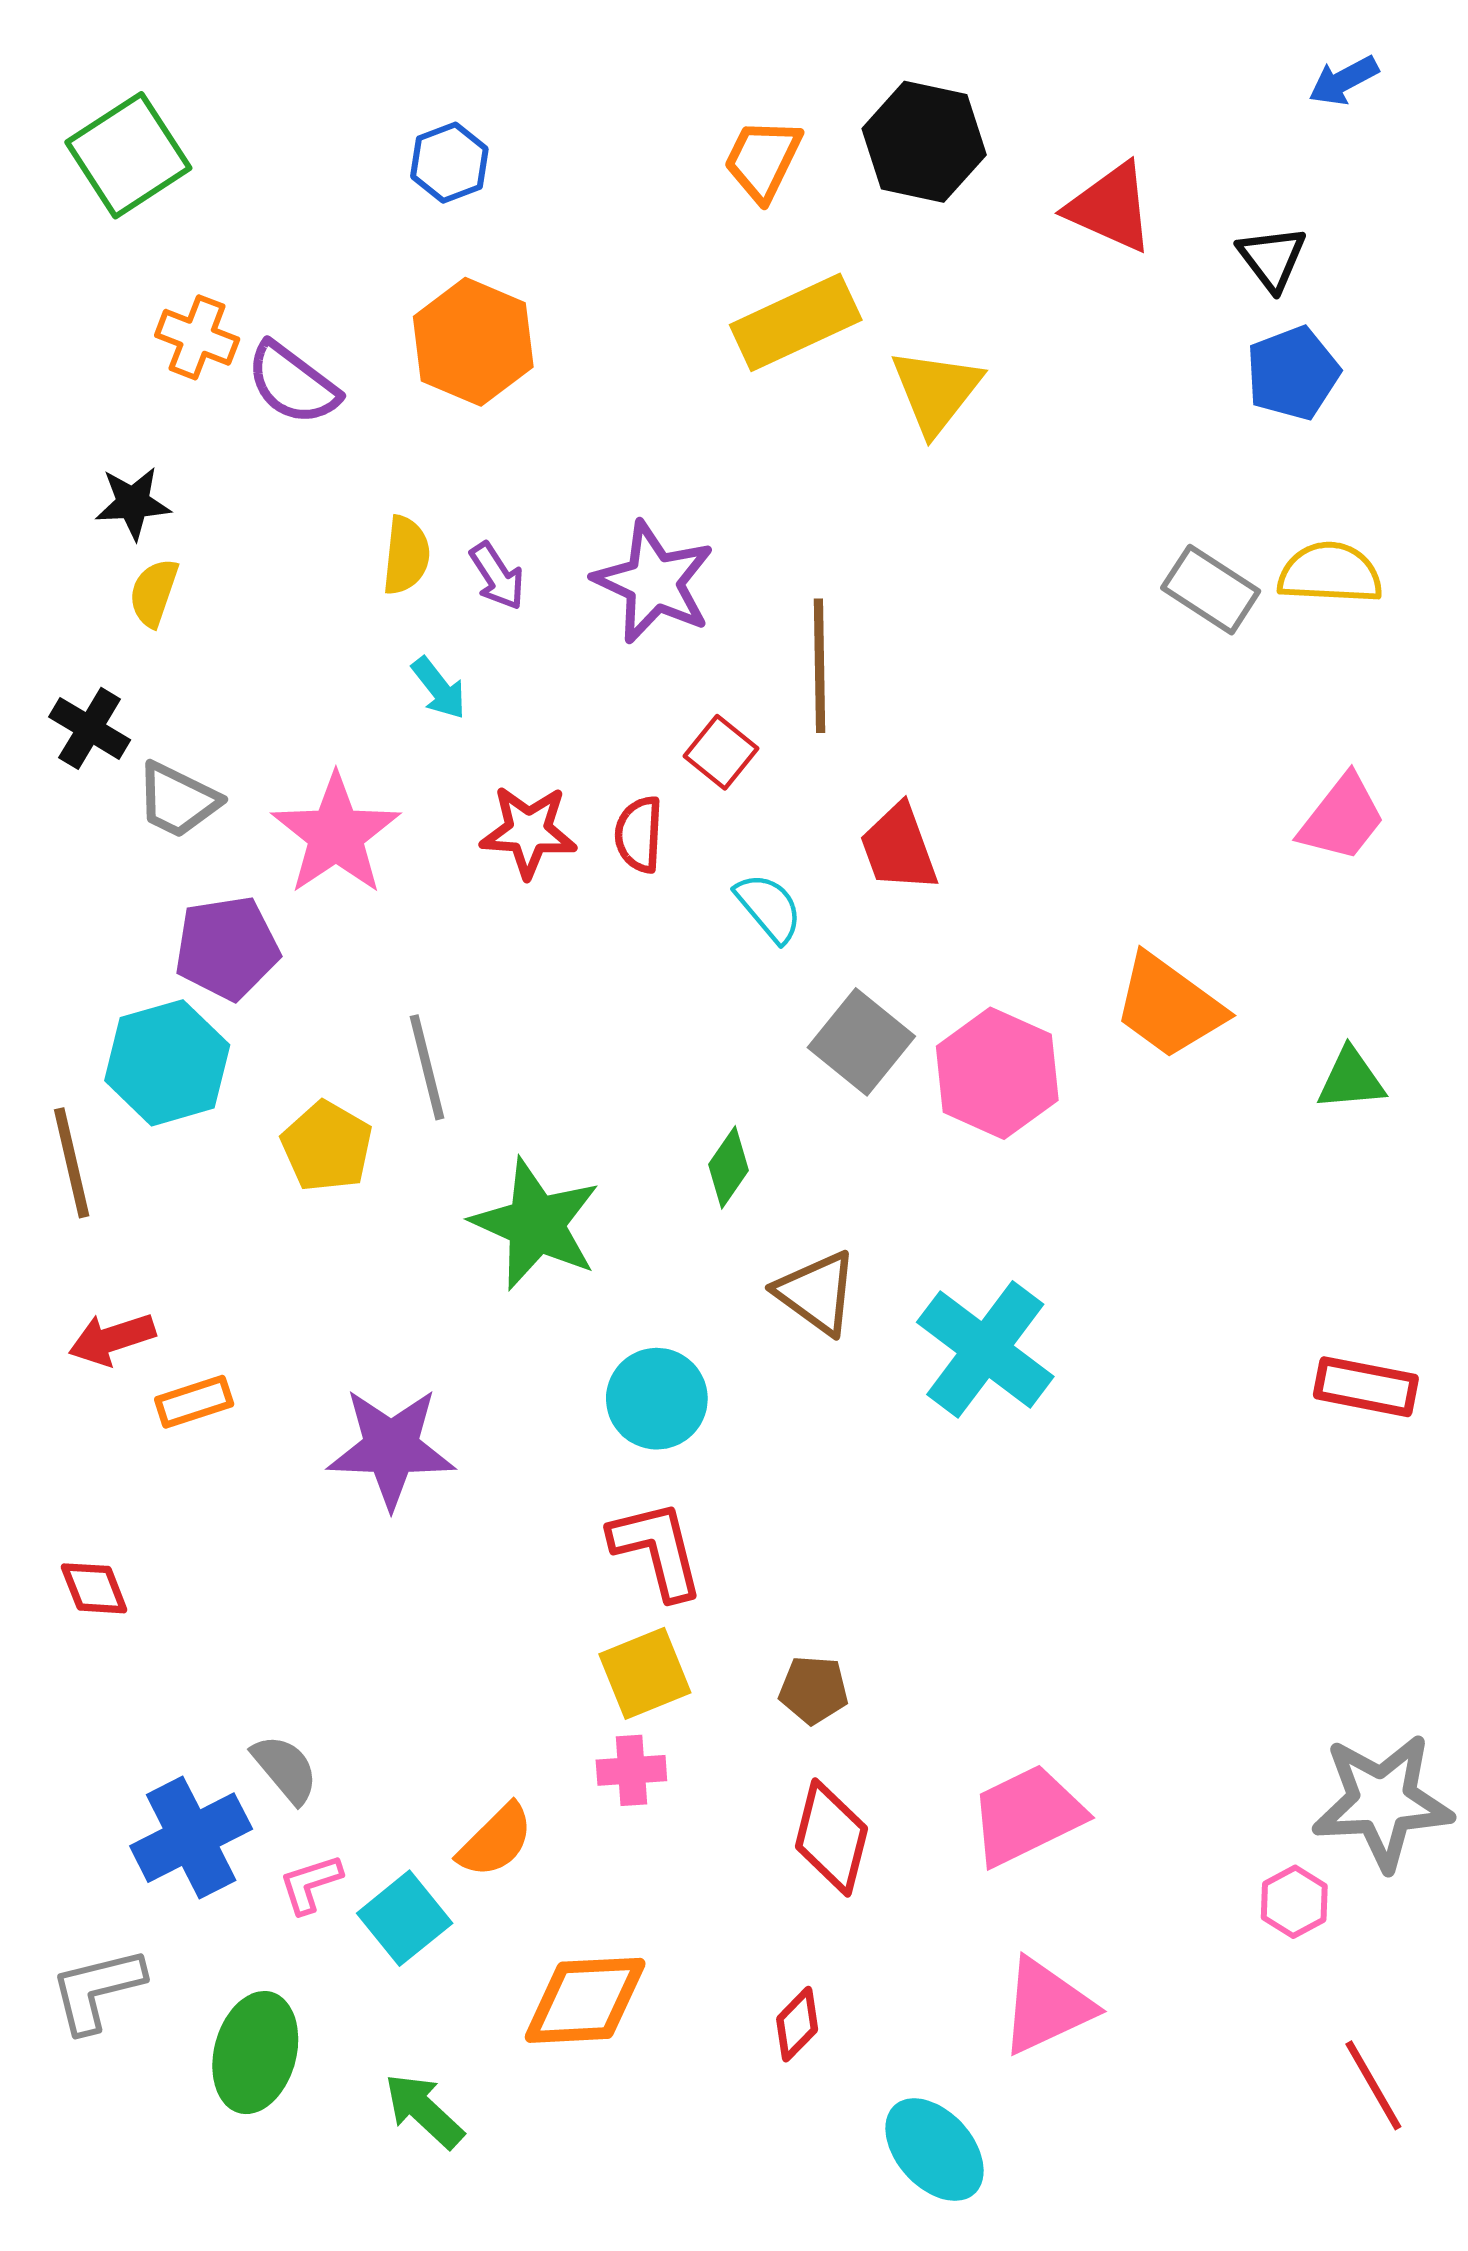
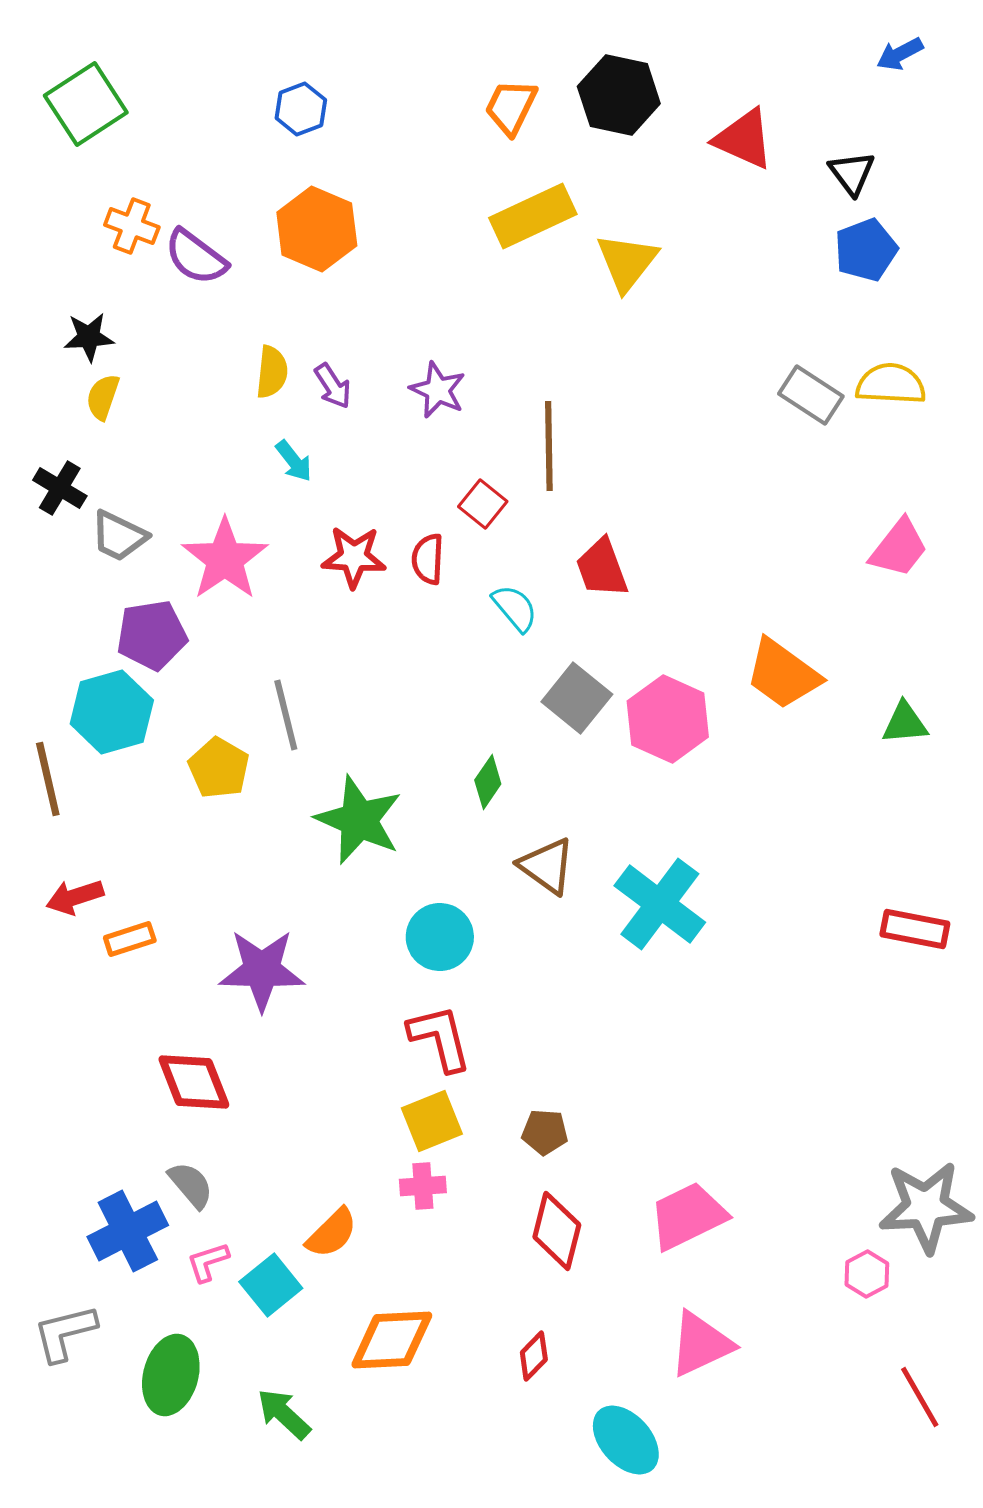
purple star: (654, 582) -> (438, 390), size x0.7
red diamond: (94, 1588) -> (194, 1082), moved, size x1.6

